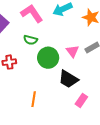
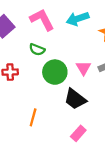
pink rectangle: (81, 100) -> (78, 133), moved

